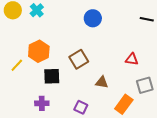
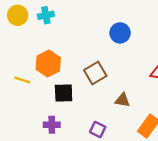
cyan cross: (37, 10) -> (46, 15), turned 32
blue circle: (93, 18) -> (120, 33), moved
yellow line: (17, 65) -> (22, 80), turned 64

